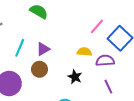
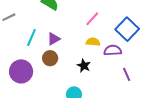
pink line: (97, 26) -> (92, 19), moved
purple line: (108, 87) -> (127, 74), moved

